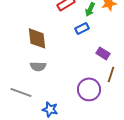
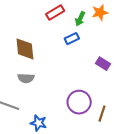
purple rectangle: (103, 53) -> (103, 64), moved
brown line: (111, 74) -> (102, 114), moved

